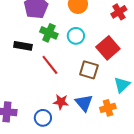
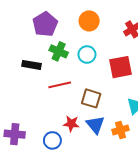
red square: (108, 48) -> (120, 67), turned 30
red line: (50, 65) -> (60, 85), turned -65
brown square: (89, 70) -> (91, 98), moved

